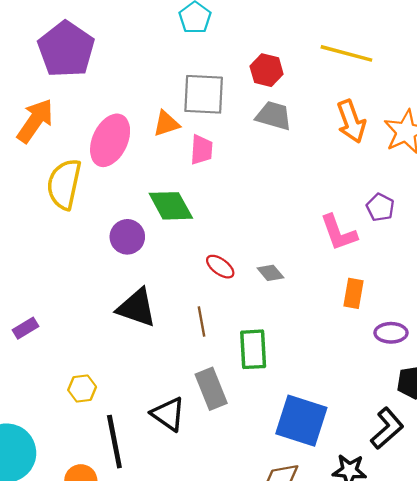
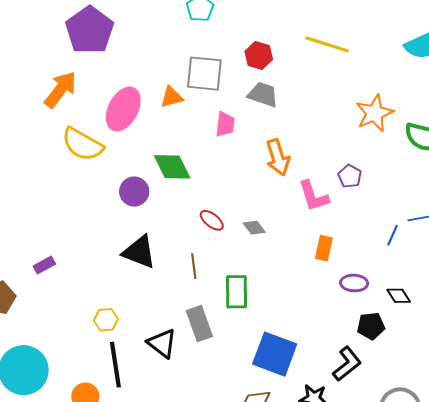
orange arrow: (351, 121) -> (278, 157), moved
pink trapezoid: (201, 150) -> (225, 124), moved
yellow semicircle: (64, 184) -> (83, 144), turned -75
yellow hexagon: (82, 388) -> (106, 320), moved

